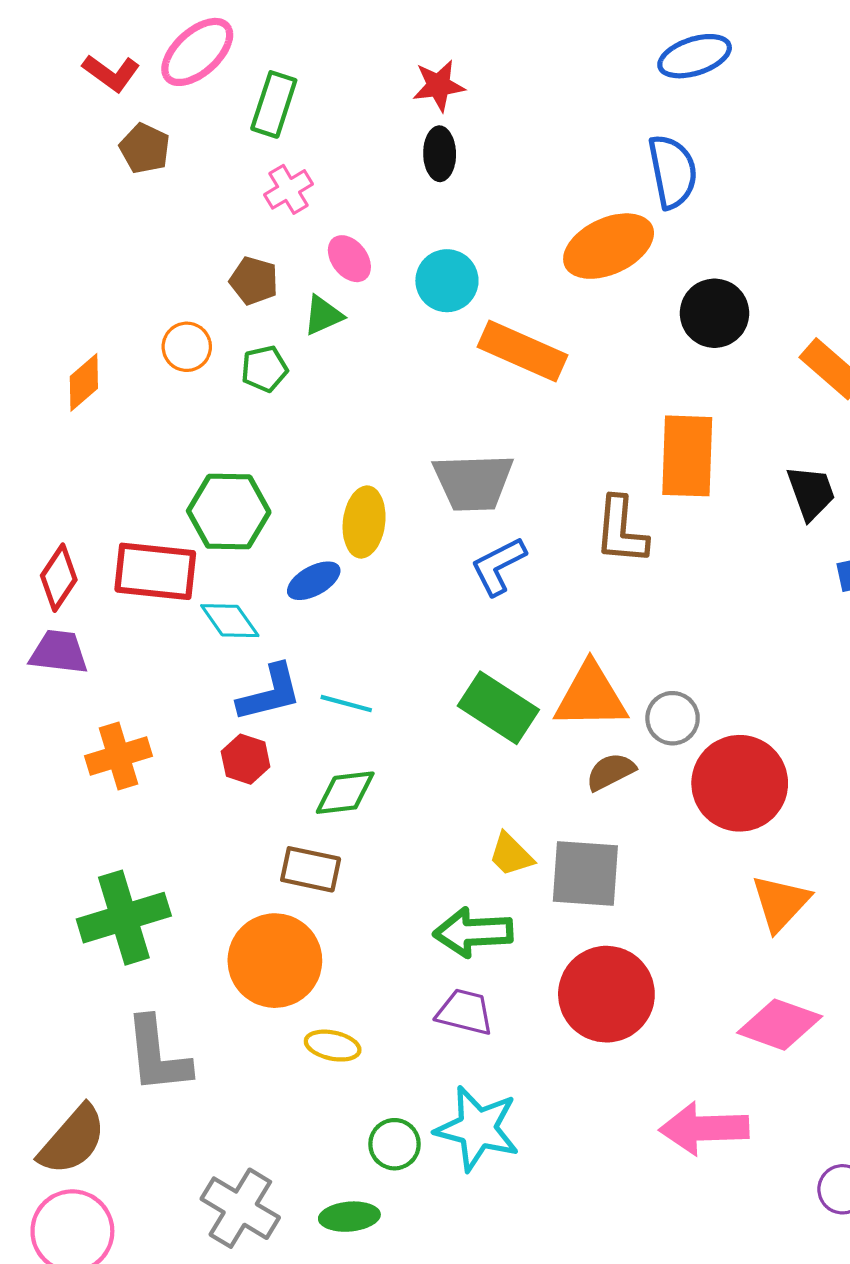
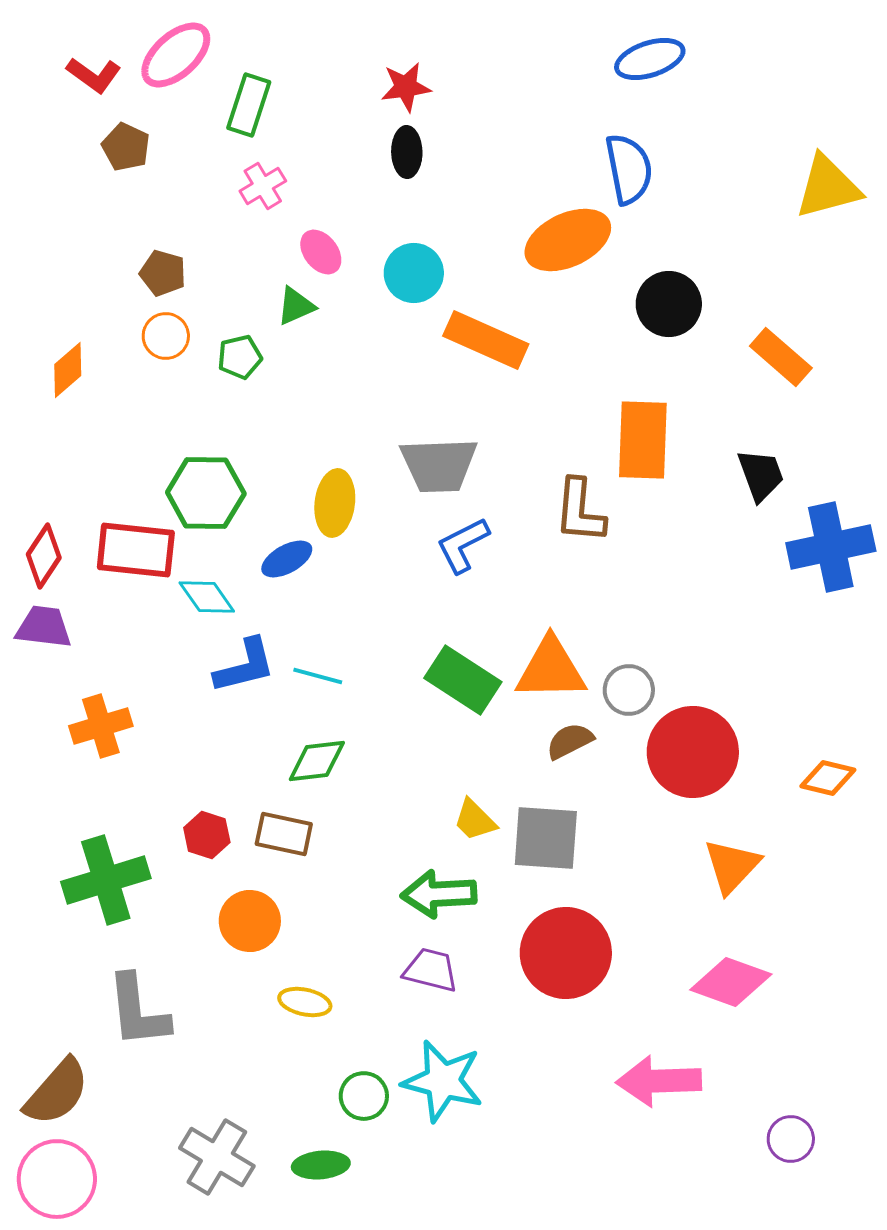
brown pentagon: (254, 281) -> (163, 273), moved
red hexagon: (246, 759) -> (207, 835), moved
orange circle: (275, 961) -> (250, 921), size x0.7

